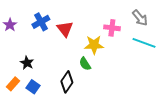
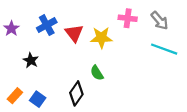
pink cross: (112, 28) -> (128, 18), moved
yellow star: (94, 45) -> (101, 38), moved
black star: (27, 63) -> (31, 60), moved

